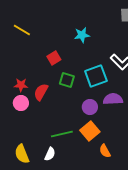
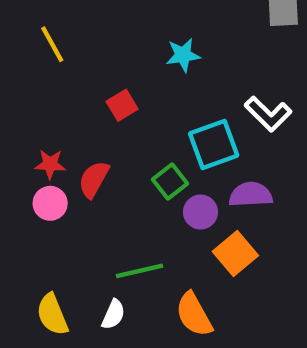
yellow line: (22, 30) -> (52, 44), turned 30
green square: (67, 80) -> (170, 182), moved, turned 35
orange square: (90, 131) -> (235, 253), moved
orange semicircle: (105, 151) -> (194, 314), moved, size x1.5

